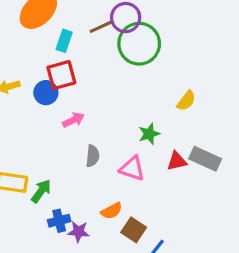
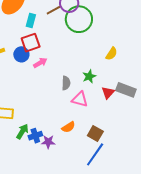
pink arrow: (73, 120) -> (40, 63), moved
gray semicircle: (92, 156) -> (66, 83), moved
red triangle: (177, 161) -> (108, 93), turned -32
green arrow: (41, 191) -> (22, 131), moved
brown square: (134, 230) -> (95, 133), moved

